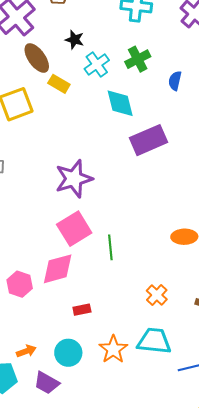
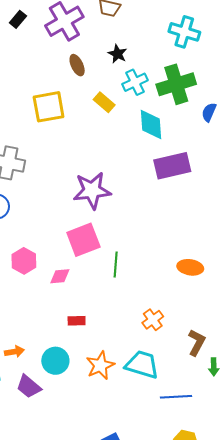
brown ellipse: (37, 58) -> (77, 65), size x0.7
green cross: (138, 59) -> (176, 84), size x1.5
yellow rectangle: (59, 84) -> (104, 102), moved
pink diamond: (58, 269) -> (60, 276), size x0.6
pink hexagon: (20, 284) -> (24, 261), moved

